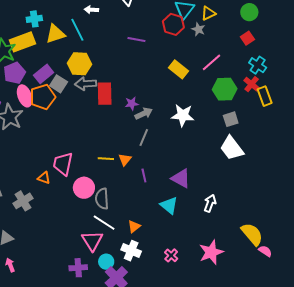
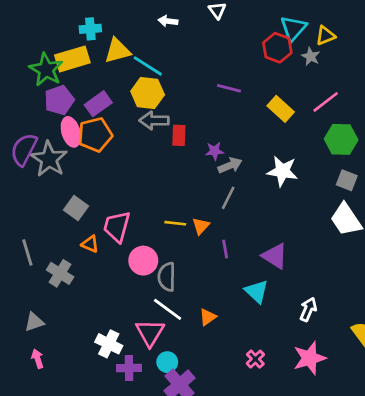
cyan line: (77, 30) -> (148, 66), moved, turned -35
purple line: (136, 40) -> (229, 88), moved
gray square: (59, 84) -> (76, 208), moved
red rectangle: (105, 94) -> (179, 135), size x0.7
gray square: (231, 119) -> (347, 180), turned 35
gray cross: (23, 201) -> (60, 273), turned -30
white arrow: (210, 203) -> (308, 309), moved
white cross: (131, 251) -> (109, 344), moved

